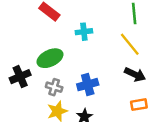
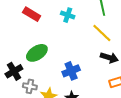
cyan cross: (84, 32) -> (68, 15), moved, turned 32
gray cross: (54, 87) -> (30, 86), moved

